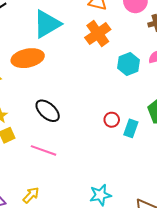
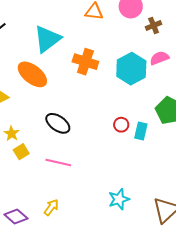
orange cross: (98, 34) -> (85, 62), moved, turned -30
orange ellipse: (28, 58) -> (32, 74), turned 56
cyan hexagon: (129, 64) -> (131, 69), size x1.4

